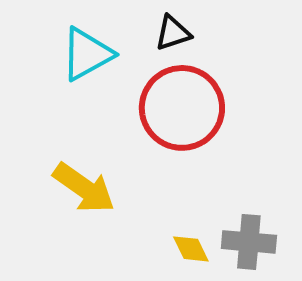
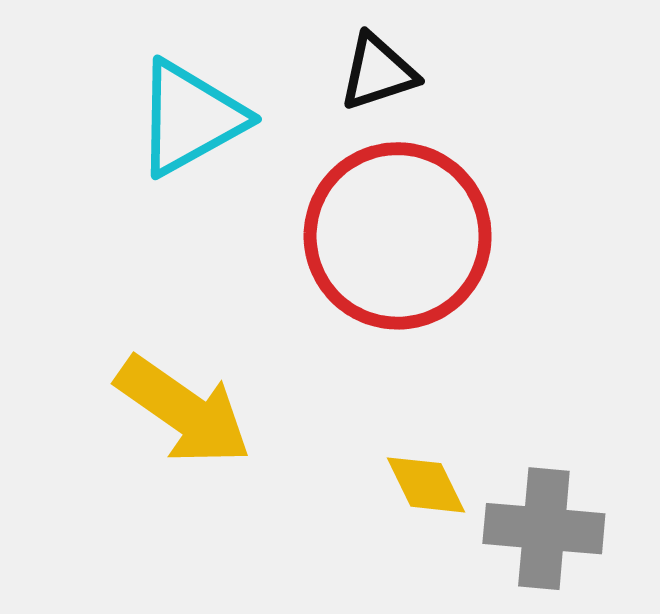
yellow diamond: (191, 249) -> (426, 485), moved

